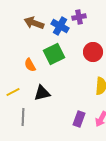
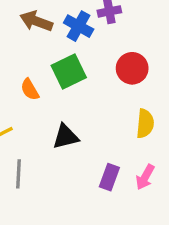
black triangle: (42, 93) -> (66, 137), moved

